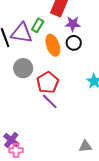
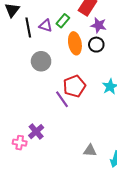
purple triangle: (22, 33) -> (46, 26), size x0.6
red pentagon: (48, 82) -> (74, 86), moved
purple cross: (11, 140) -> (36, 132), moved

